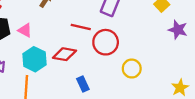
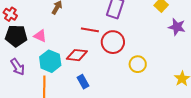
blue rectangle: (83, 84) -> (83, 82), moved

